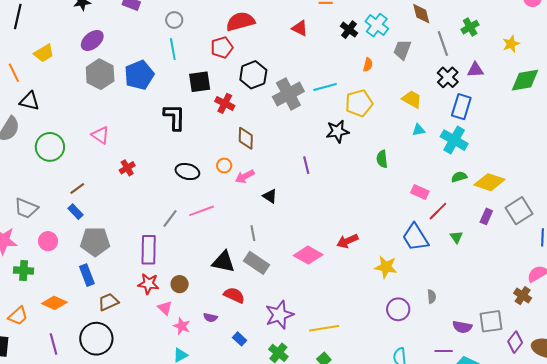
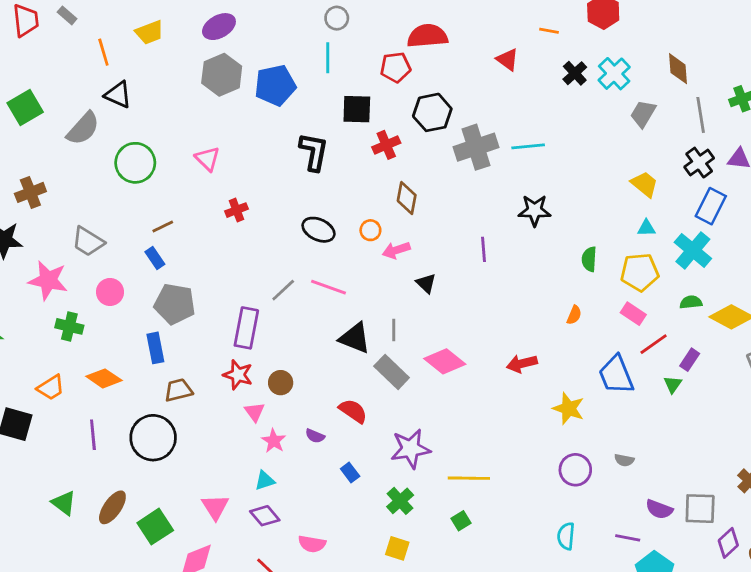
orange semicircle: (368, 65) -> (574, 315), moved
red cross: (225, 103) -> (386, 145), turned 30
yellow pentagon: (359, 103) -> (640, 272), moved
pink line: (202, 211) -> (329, 287), turned 30
purple rectangle: (486, 216) -> (690, 360), moved
pink diamond: (308, 255) -> (445, 361), moved
black triangle: (223, 262) -> (355, 338), moved
gray semicircle: (432, 296) -> (624, 460), turned 96

